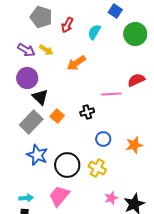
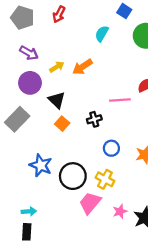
gray pentagon: (41, 17) -> (22, 18), moved
red arrow: (67, 25) -> (59, 14), moved
yellow arrow: (46, 50) -> (57, 67), moved, turned -64
black triangle: (40, 97) -> (57, 100), moved
gray rectangle: (31, 122) -> (17, 119), moved
pink trapezoid: (59, 196) -> (90, 203), moved

